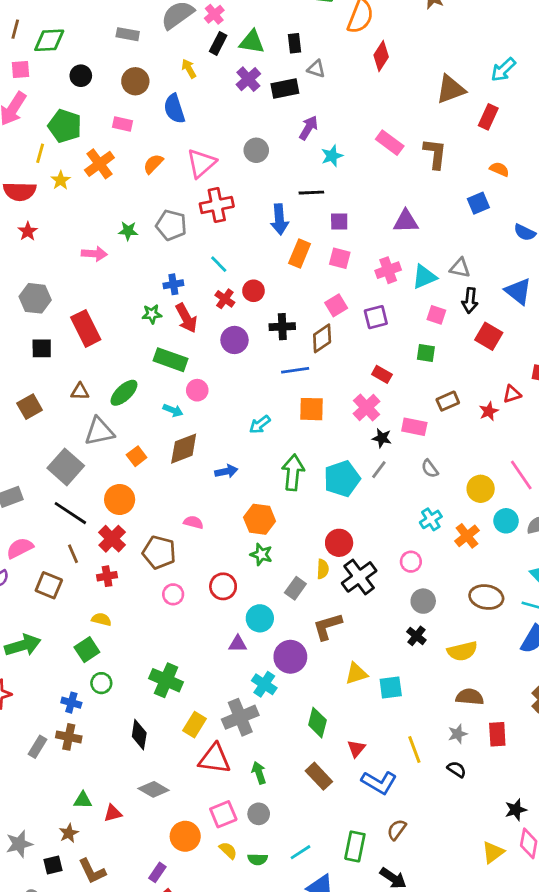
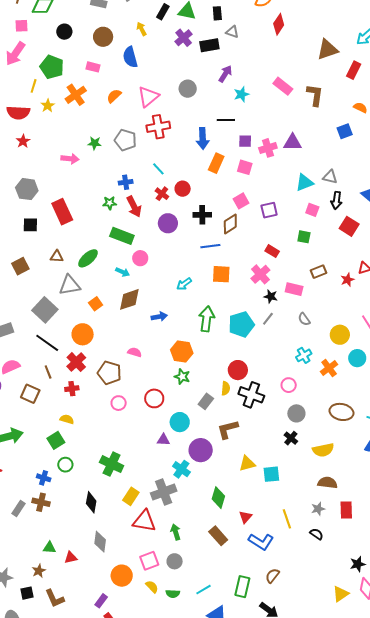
pink cross: (388, 270) -> (268, 148), moved
black cross: (359, 577) -> (251, 395), turned -35
gray diamond: (154, 789) -> (100, 542), turned 65

